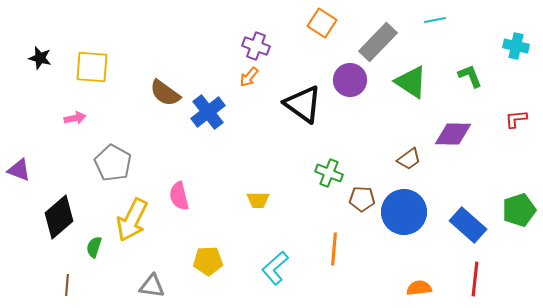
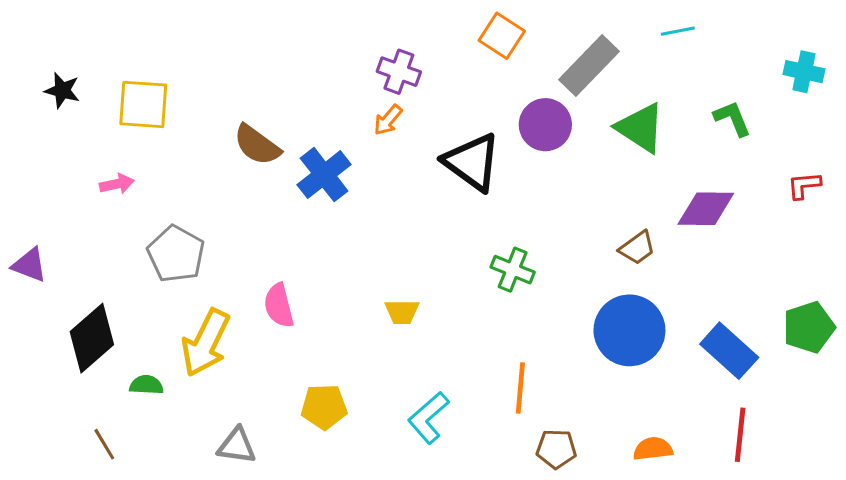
brown pentagon: (362, 199) -> (556, 449), moved
green semicircle: (94, 247) -> (146, 385), turned 75
brown line: (67, 285) -> (104, 444), turned -35

